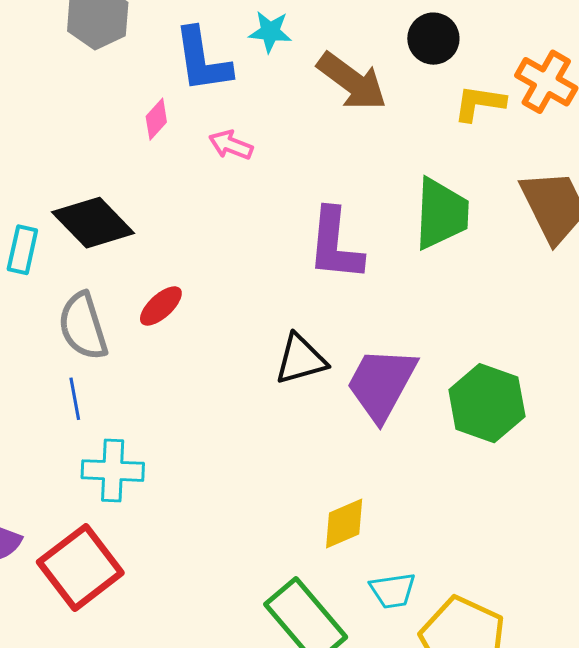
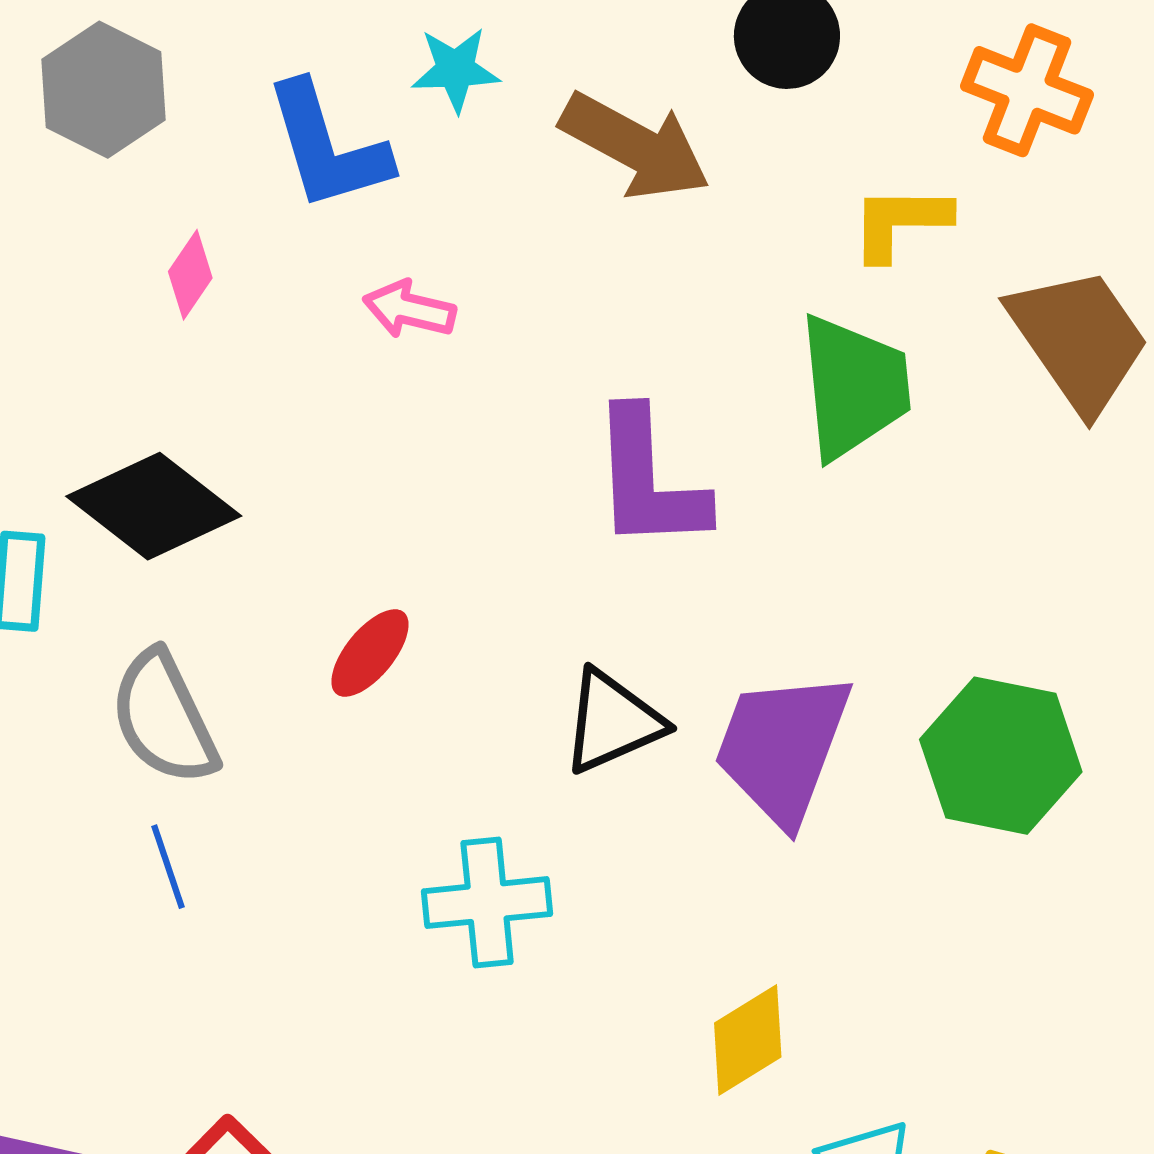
yellow L-shape: (479, 103) -> (900, 222), moved
pink diamond: (156, 119) -> (190, 275), moved
red ellipse: (161, 306) -> (370, 653), moved
cyan cross: (113, 471) -> (487, 903), moved

